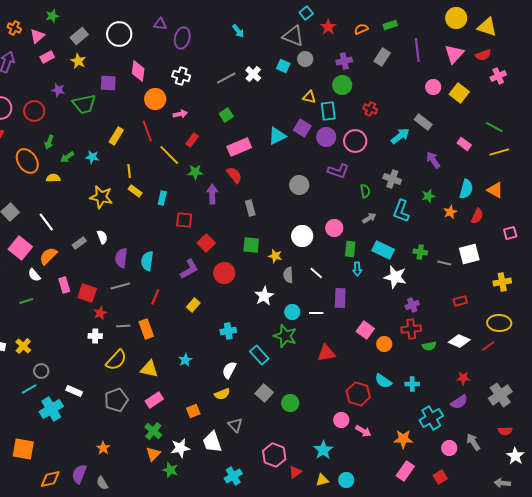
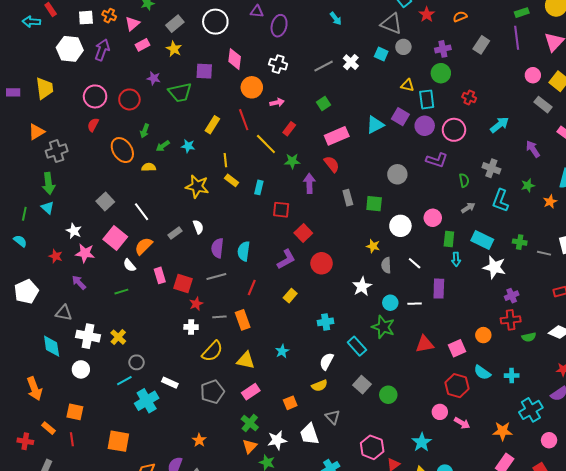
green rectangle: (390, 25) -> (522, 13), moved
gray rectangle: (423, 122) -> (543, 105), moved
green square: (251, 245) -> (374, 204), moved
pink square: (365, 330) -> (457, 348), moved, turned 30

